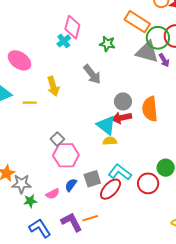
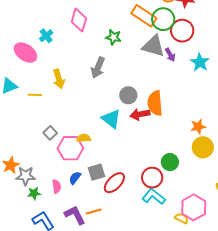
green circle: (158, 38) -> (163, 19), moved
cyan cross: (64, 41) -> (46, 36), moved
gray arrow: (92, 74) -> (98, 68), turned 60
red arrow: (122, 118) -> (140, 114), moved
gray square: (57, 139) -> (50, 133), moved
yellow semicircle: (110, 141) -> (84, 138), moved
cyan L-shape: (120, 172) -> (154, 197), moved
pink semicircle: (53, 194) -> (57, 186), turned -72

